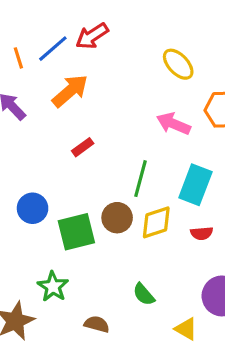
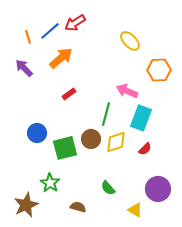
pink arrow: (173, 124) -> (127, 91), moved
red semicircle: (202, 233) -> (145, 149), turned -40

